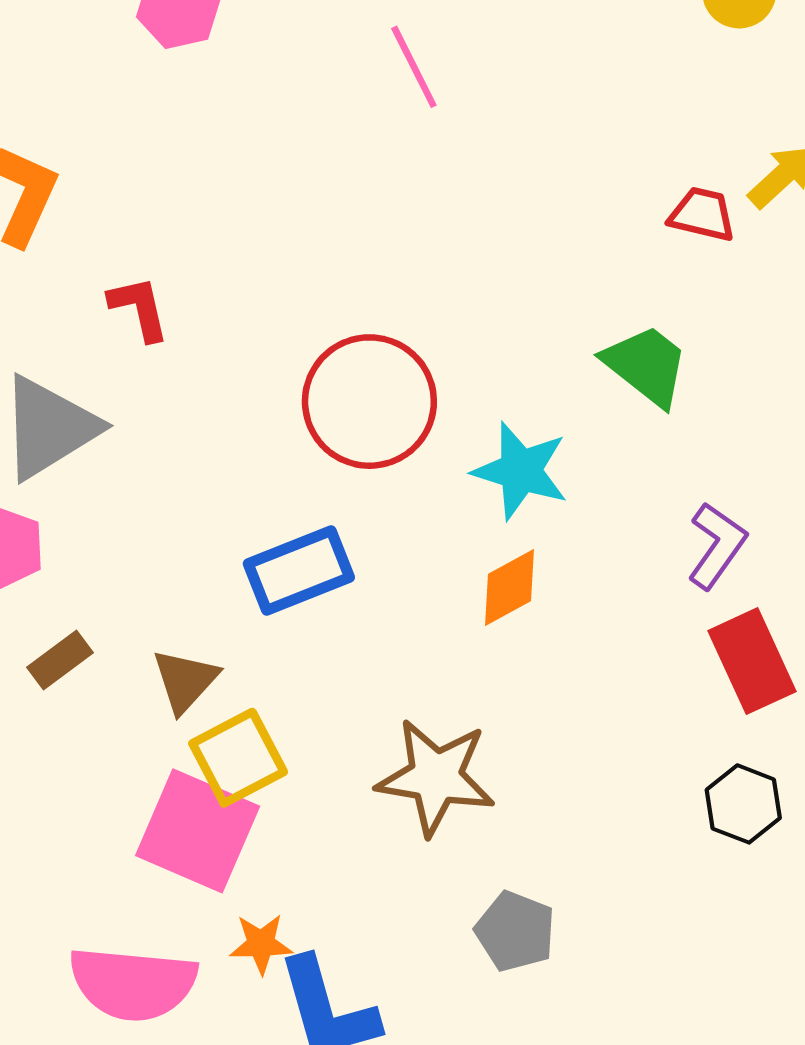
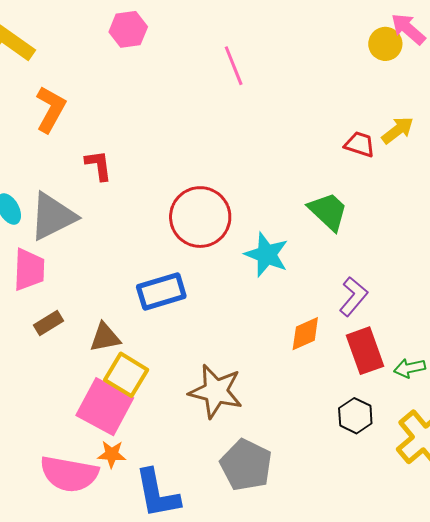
orange diamond: (510, 588) -> (305, 334), moved
brown triangle: (185, 681) -> (105, 337), turned 32
yellow square: (238, 758) -> (126, 375), turned -36
gray pentagon: (515, 931) -> (246, 465), size x1.4
orange star: (261, 944) -> (112, 454), moved

